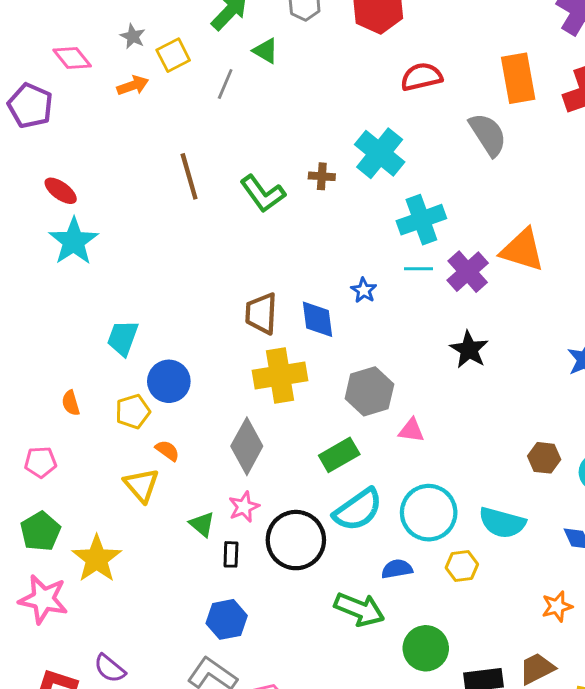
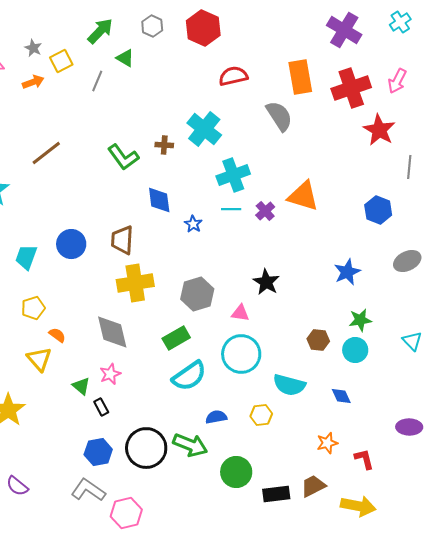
brown line: (189, 176) -> (46, 153), moved, turned 68
purple cross: (468, 272) -> (265, 211), size x0.7
blue diamond: (318, 319) -> (159, 200), moved
black star: (469, 350) -> (266, 282), moved
blue circle: (169, 381) -> (71, 244), moved
pink triangle: (411, 430) -> (240, 313), moved
gray diamond: (247, 446) -> (112, 332), turned -42
cyan circle: (429, 513) -> (241, 354), moved
black circle: (296, 540) -> (146, 448), moved
black rectangle: (231, 554) -> (101, 407), turned -30

